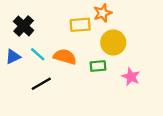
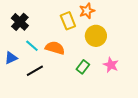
yellow rectangle: (80, 25) -> (68, 21), turned 72
blue triangle: (13, 57) -> (11, 58), moved
green rectangle: (98, 66) -> (83, 67), moved, turned -48

